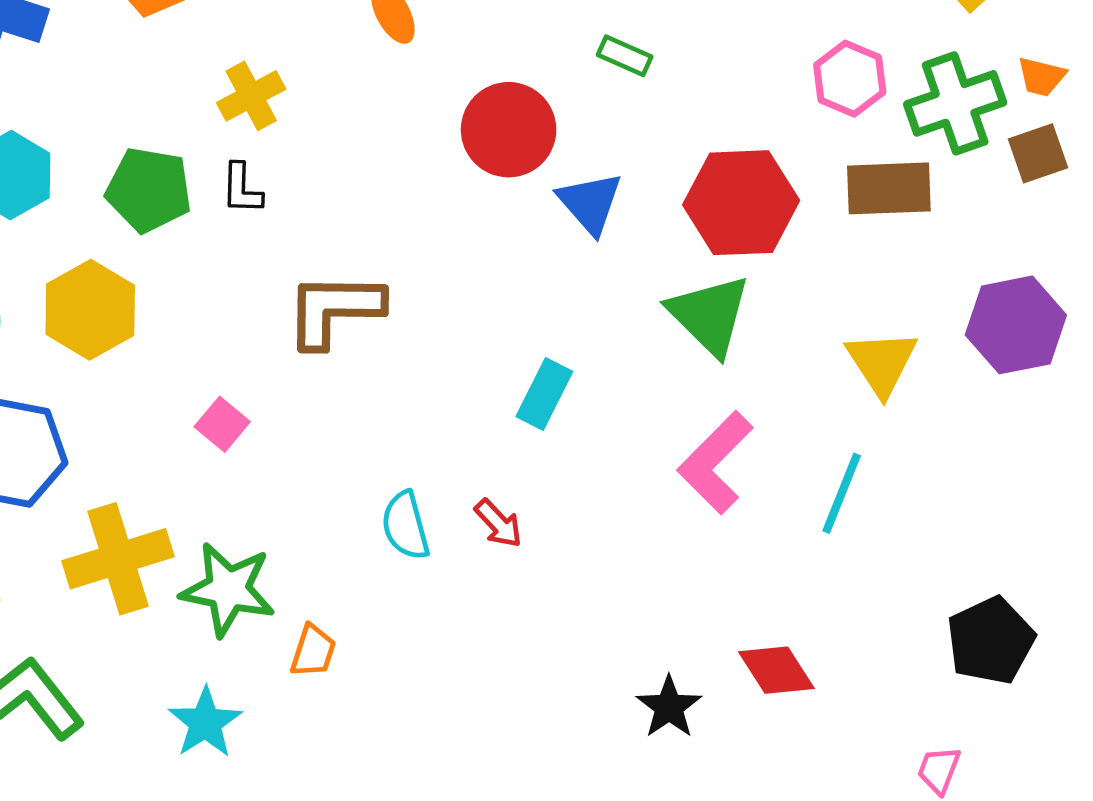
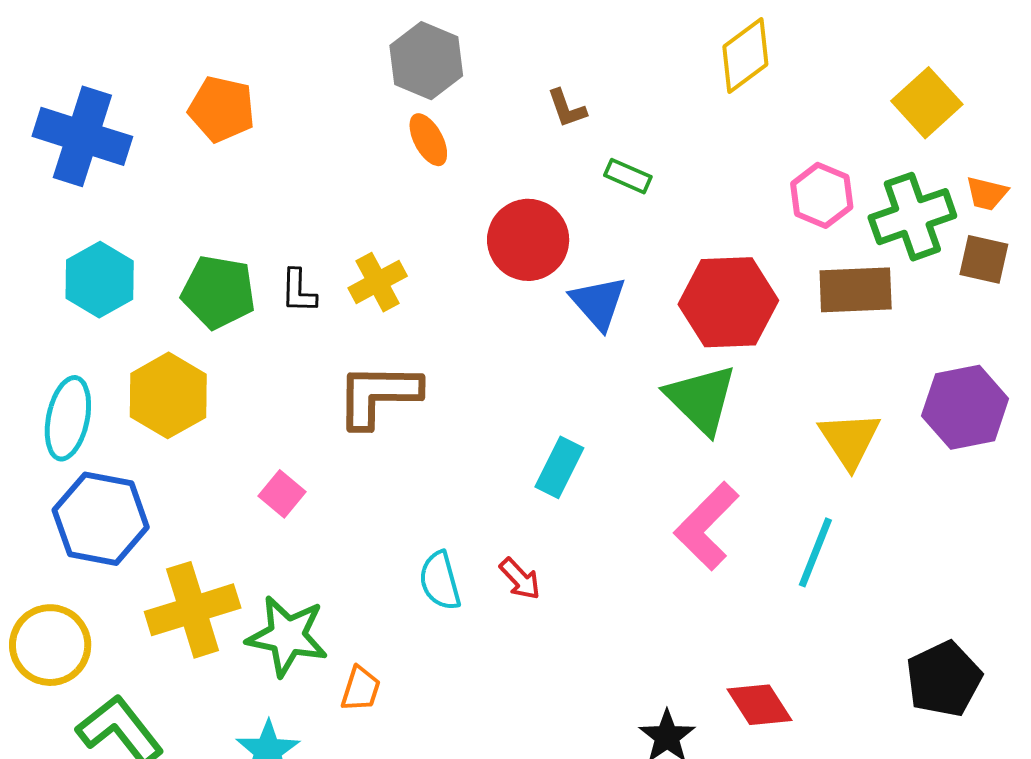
yellow cross: (251, 96) -> (378, 282), moved
brown square: (1038, 153) -> (984, 259), turned 32

